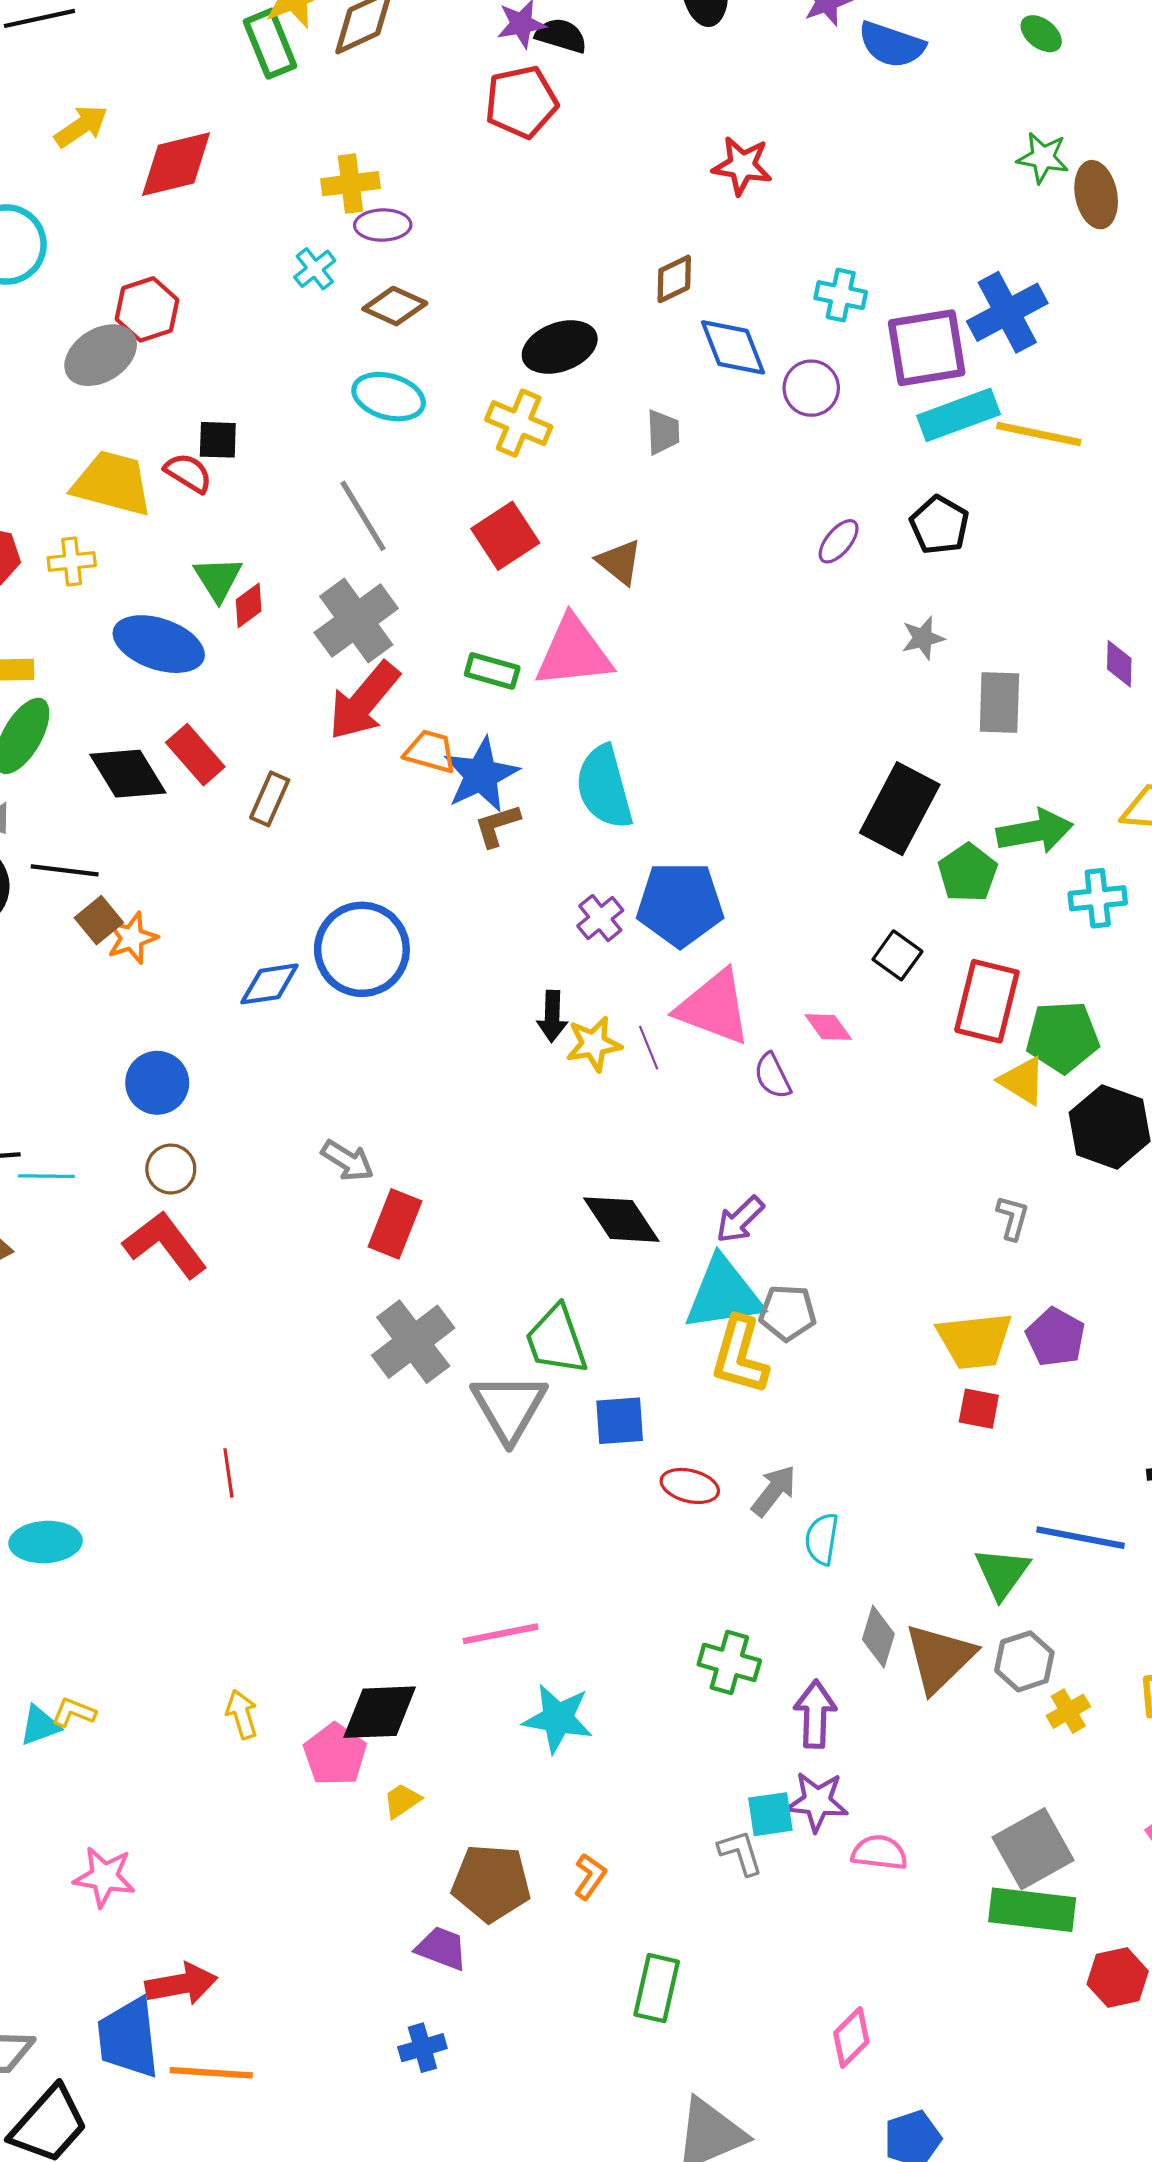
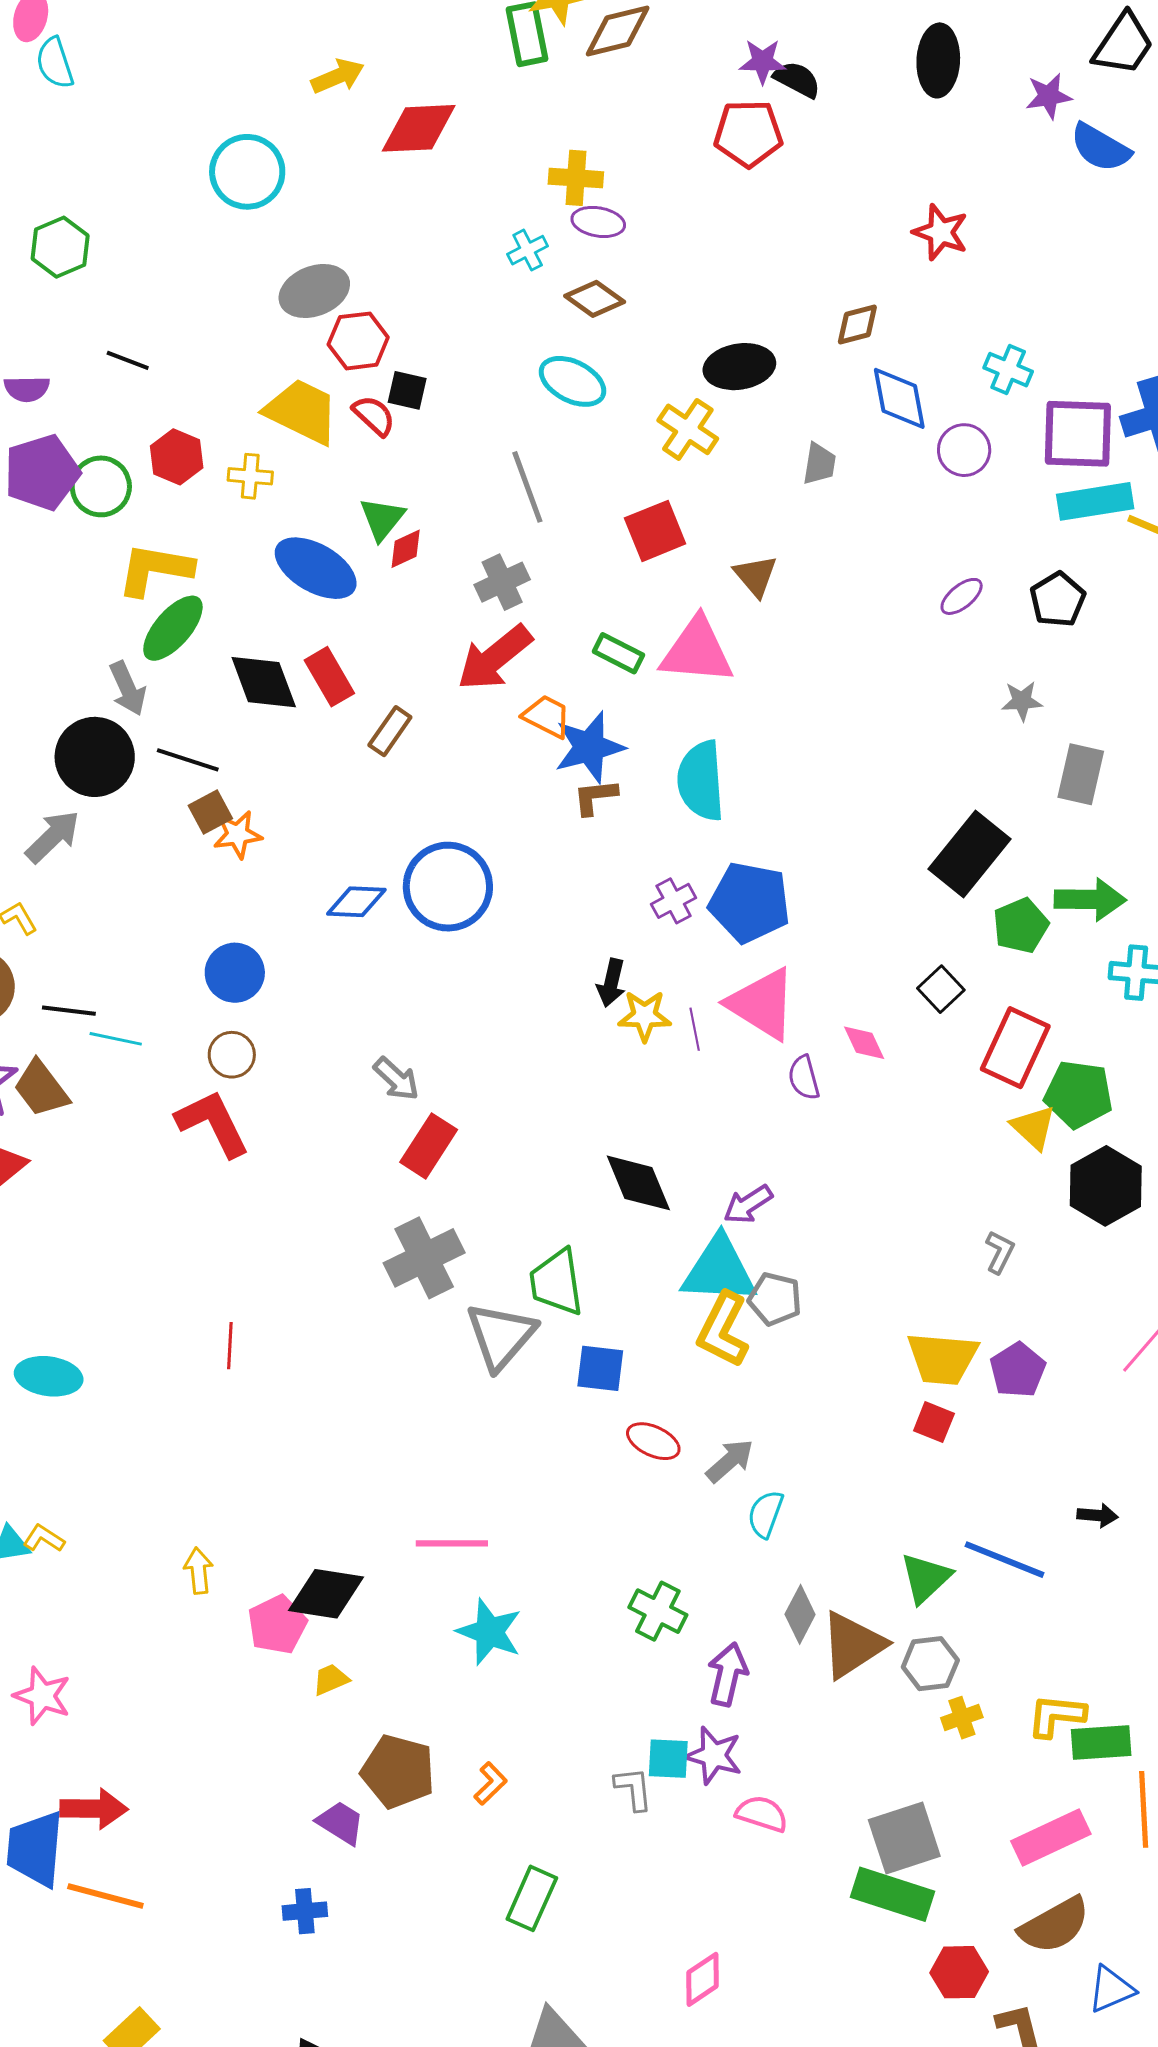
red hexagon: (147, 309) -> (358, 341), moved
gray cross: (356, 620) -> (502, 582), size x0.7

